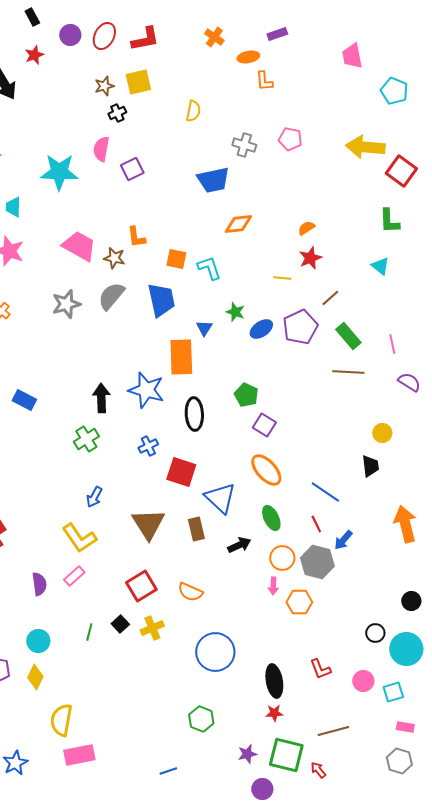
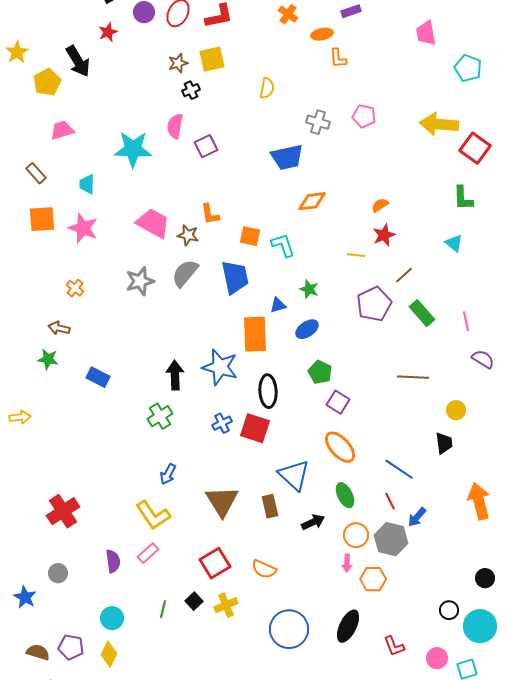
blue triangle: (204, 328) -> (278, 305), turned 42
blue ellipse: (261, 329) -> (307, 329), moved
brown line: (348, 372) -> (413, 377), moved
red square: (181, 472) -> (255, 428), moved
black ellipse: (274, 681) -> (348, 626), moved, turned 36

